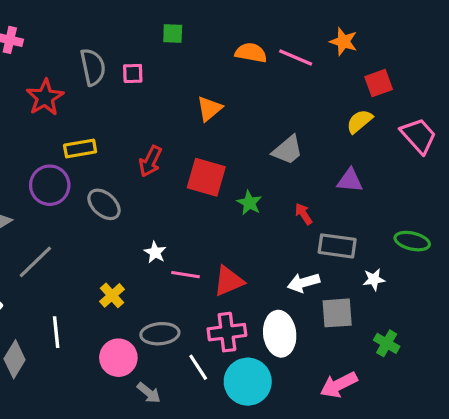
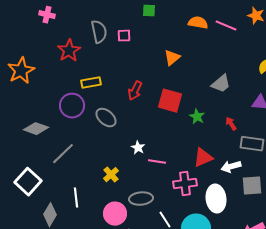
red triangle: (229, 281) -> (203, 158), moved
pink cross: (227, 332) -> (185, 184), moved

